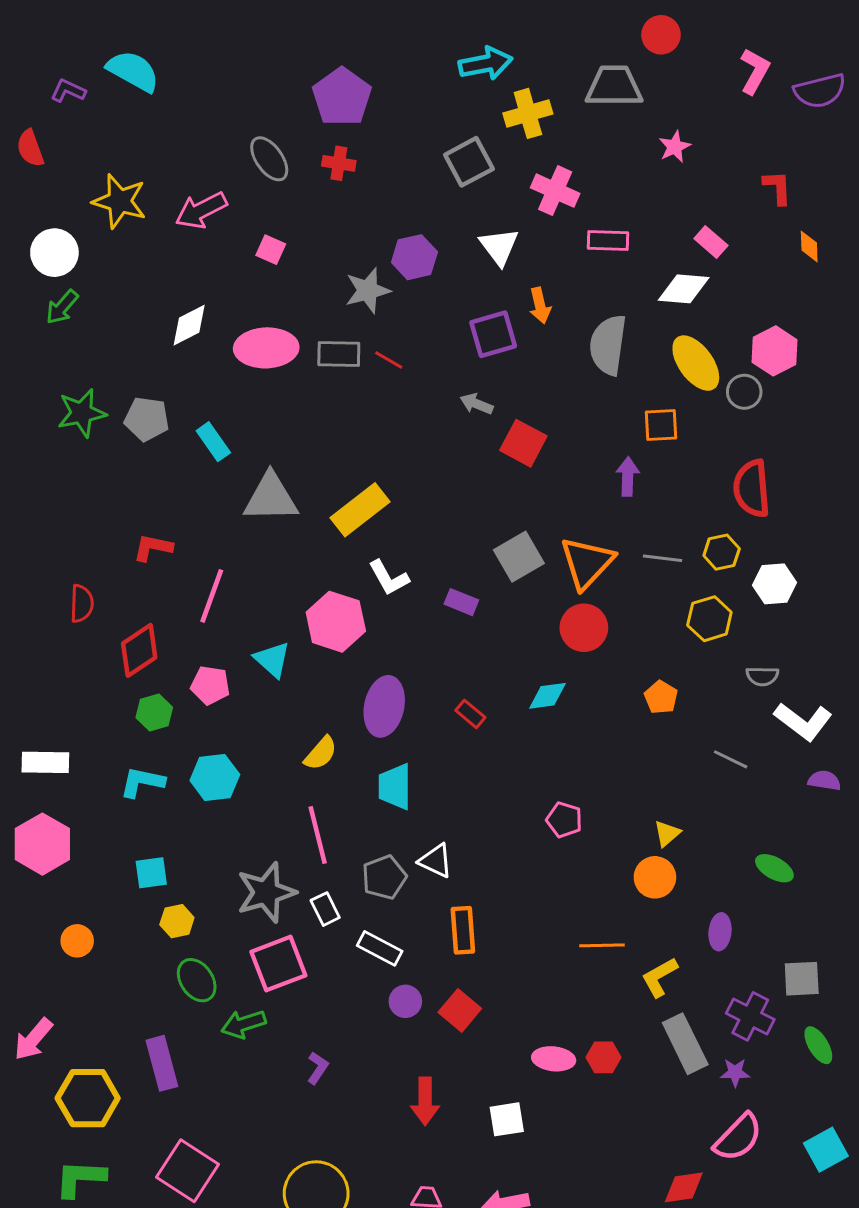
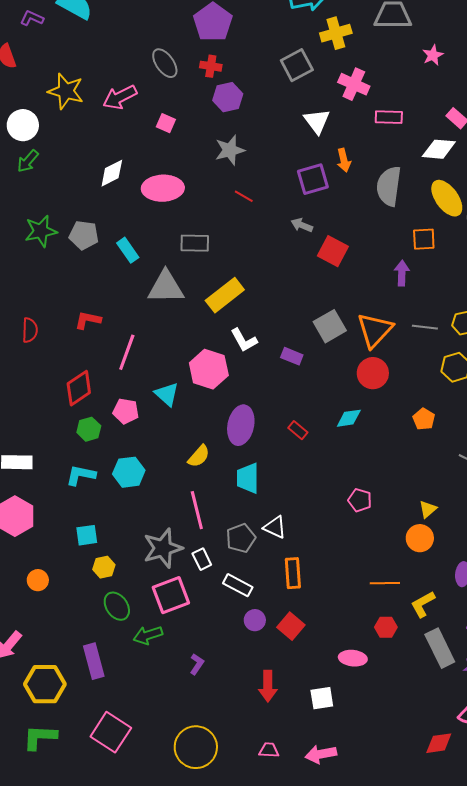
purple hexagon: (414, 257) -> (228, 97), moved
gray rectangle: (339, 354) -> (195, 243), moved
red semicircle: (82, 604) -> (30, 330), moved
red hexagon: (604, 1057) -> (386, 627), moved

